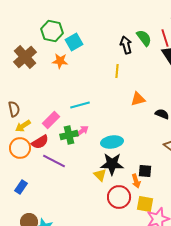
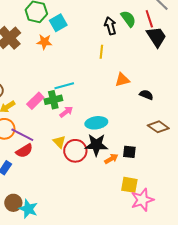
green cross: (69, 135) -> (53, 100), moved
red semicircle: (40, 142) -> (24, 151), moved
purple line: (54, 161) -> (22, 135), moved
yellow triangle: (100, 175) -> (59, 142), moved
orange arrow: (136, 181) -> (111, 159), moved, turned -104
red circle: (119, 197) -> (75, 151), moved

